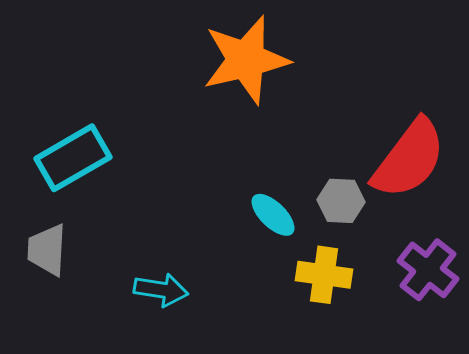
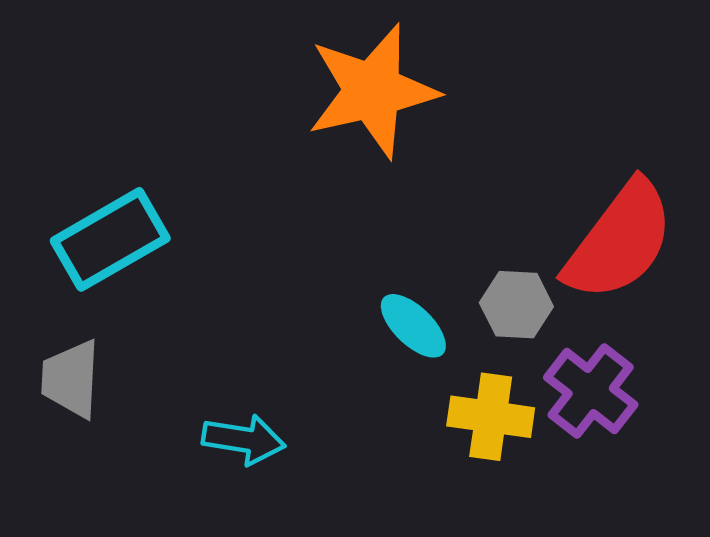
purple cross: (428, 270) -> (591, 391), moved

